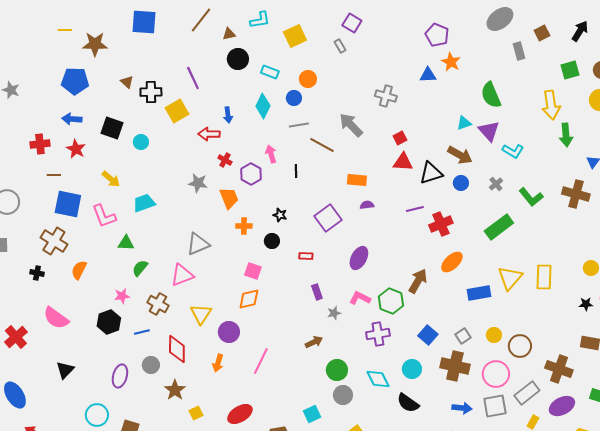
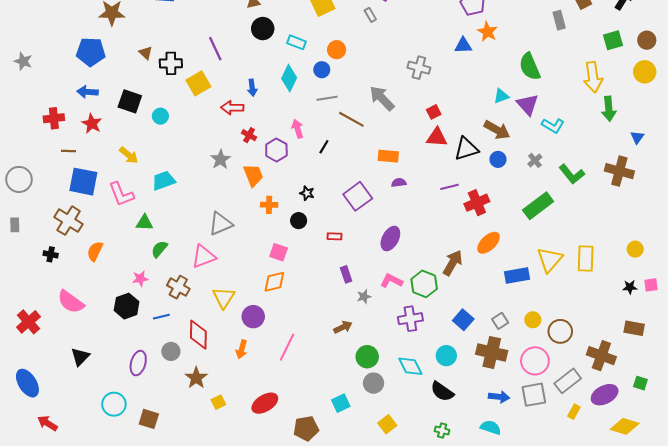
black line: (296, 171) -> (324, 147), turned 32
gray star: (198, 183) -> (221, 159), turned 30

